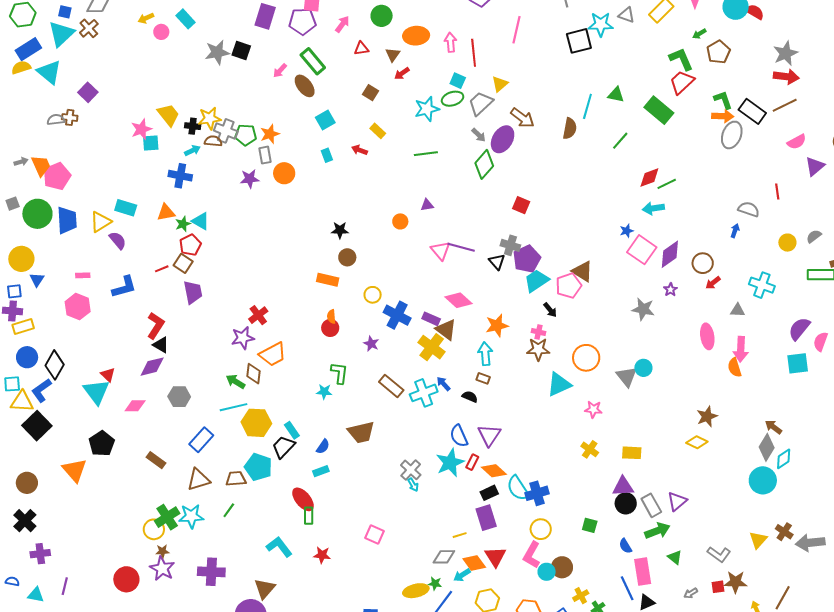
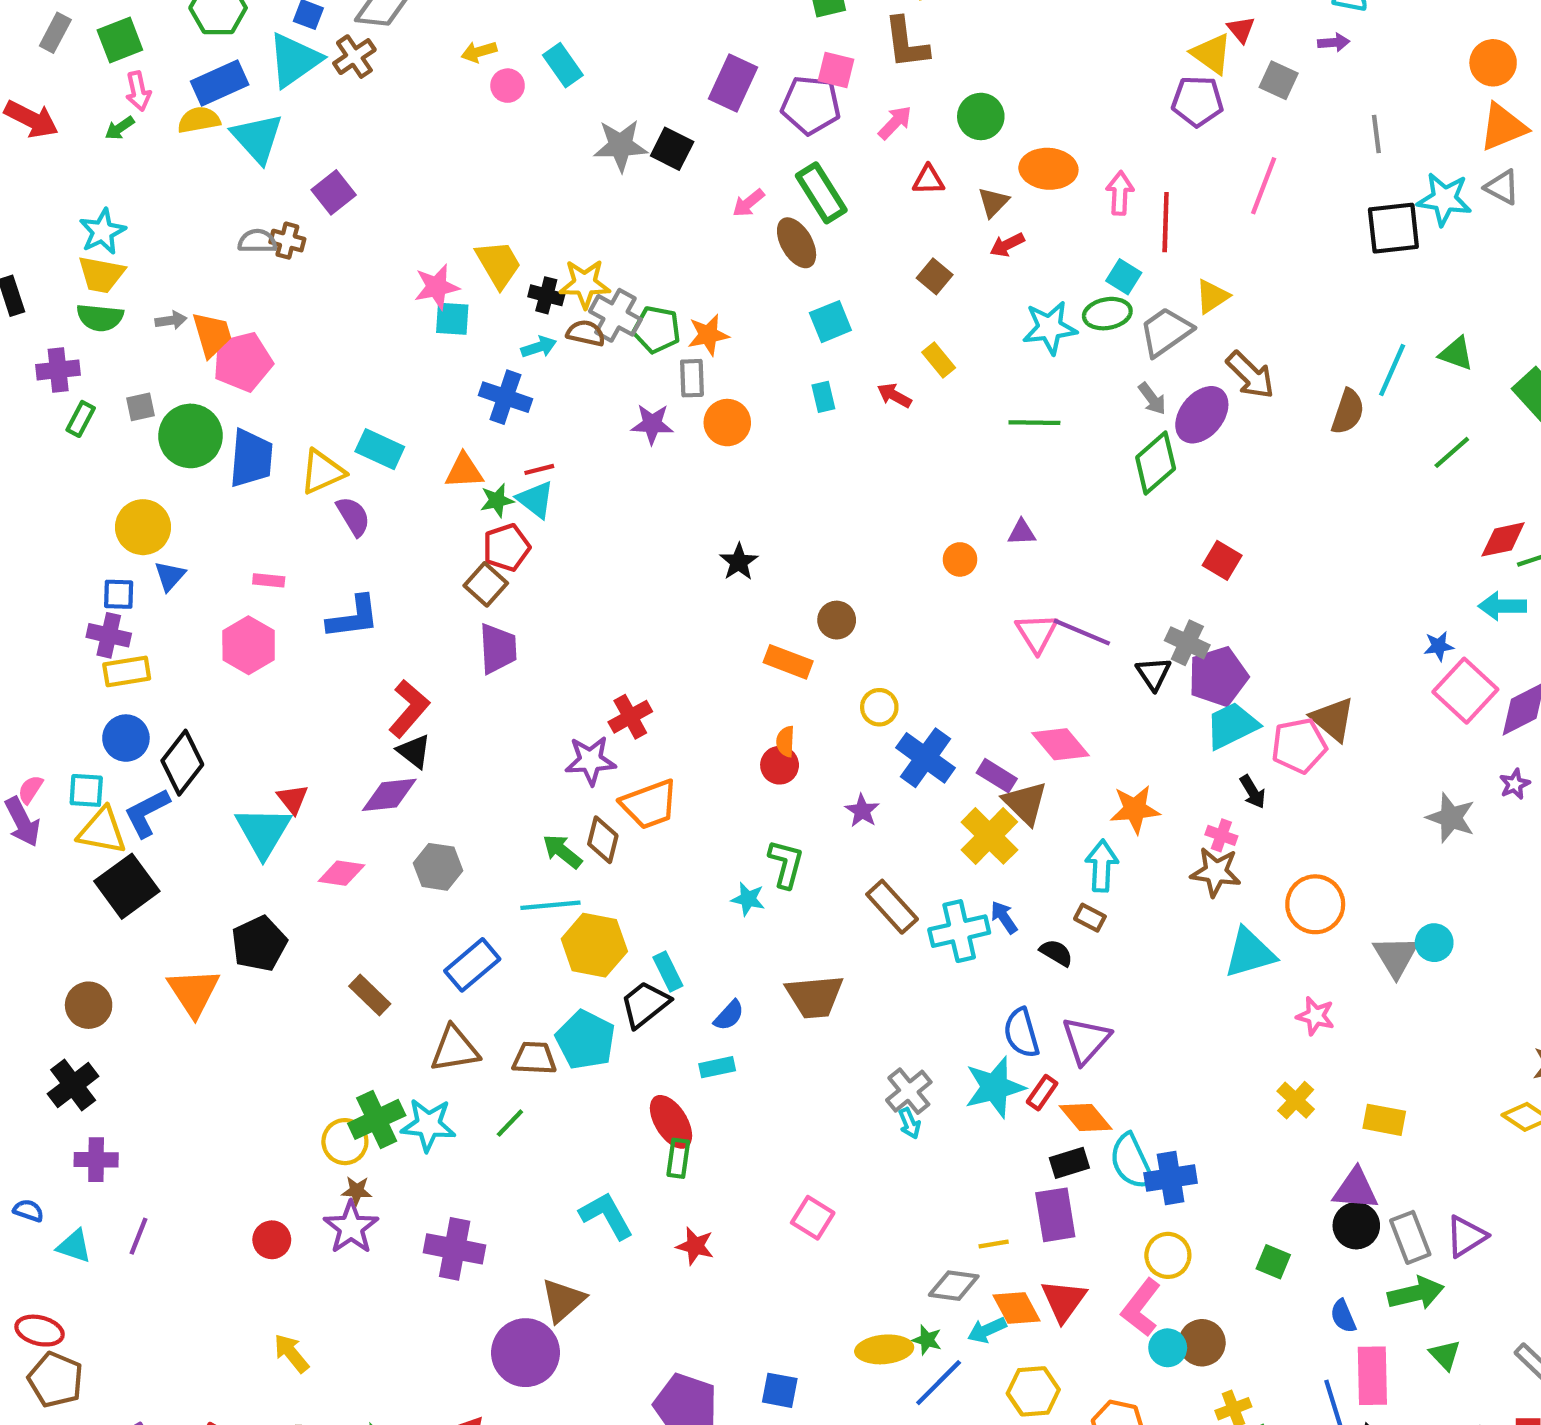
black star: (340, 230) -> (739, 562), moved, turned 30
red line: (162, 269) -> (539, 469), moved
red circle: (126, 579) -> (272, 1240), size x0.7

